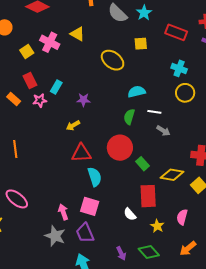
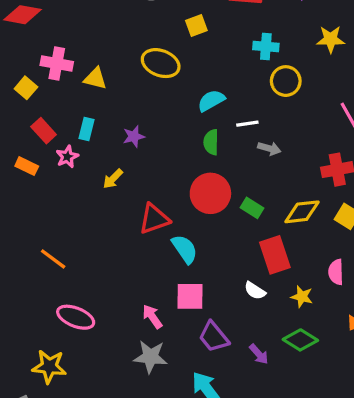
yellow triangle: (77, 34) -> (95, 78), moved
yellow arrow: (73, 125) -> (113, 179), moved
orange line: (15, 149) -> (53, 259), moved, turned -30
purple trapezoid: (85, 233) -> (214, 337), moved

